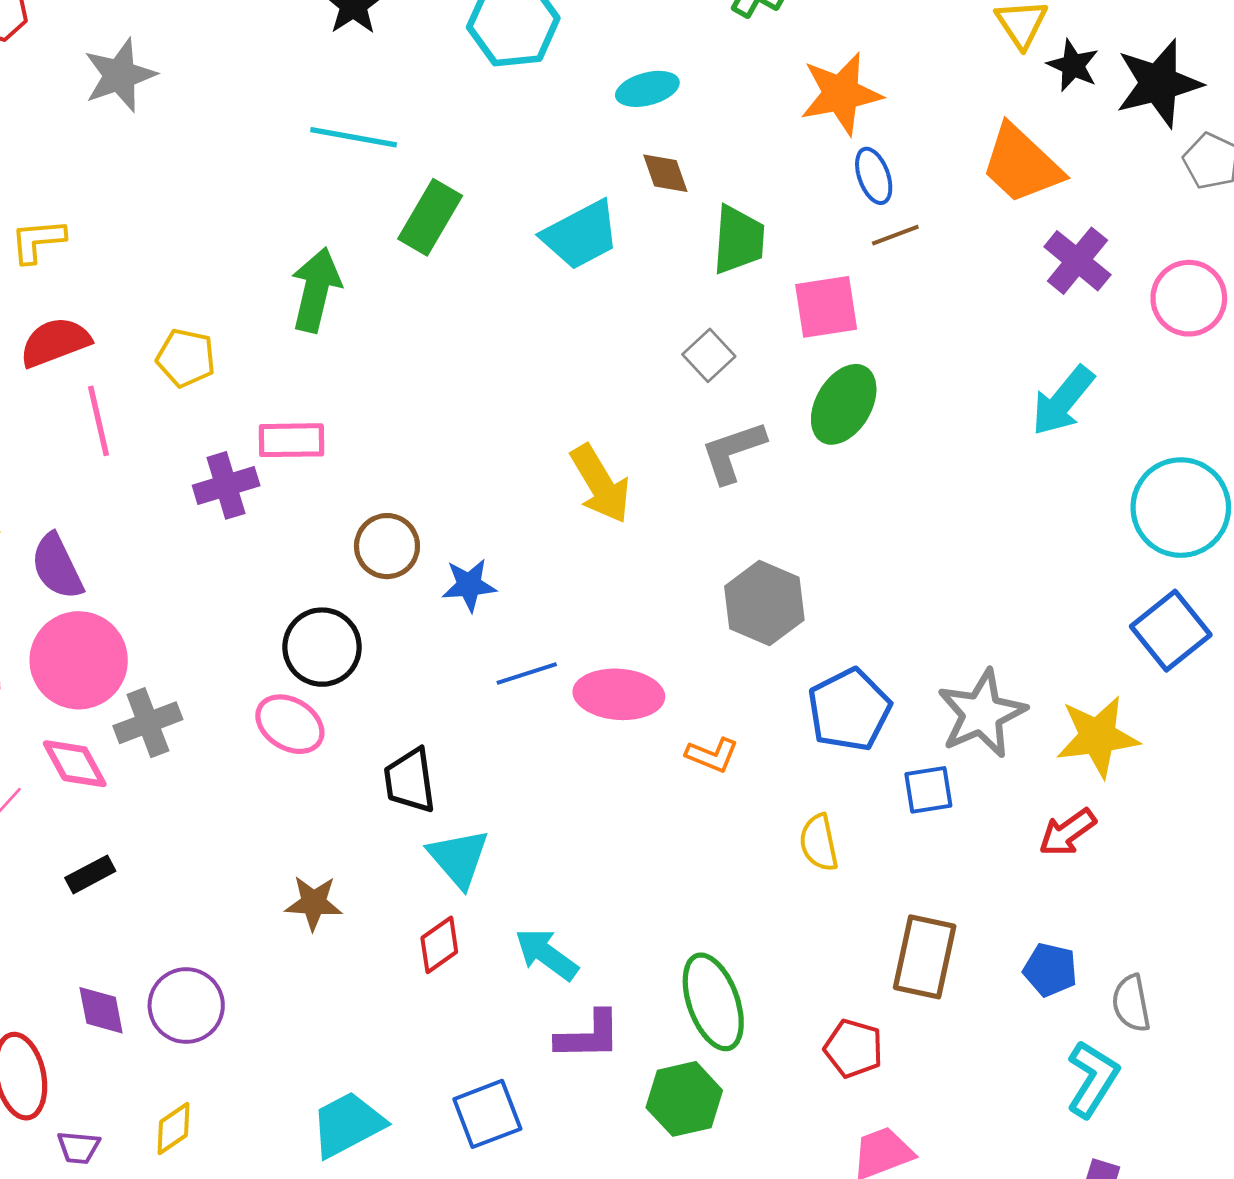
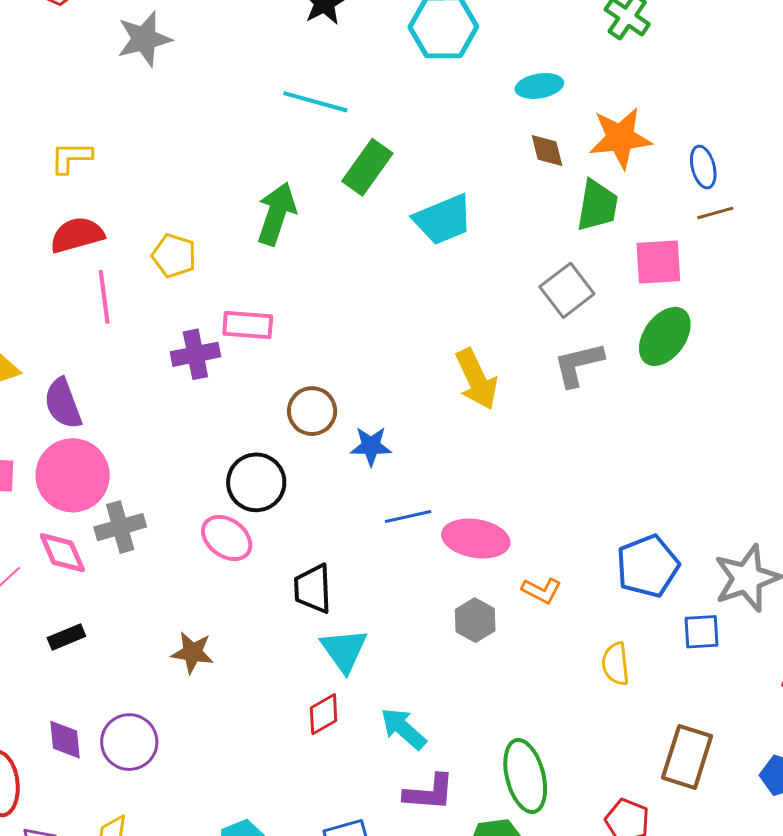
orange star: (841, 94) -> (620, 138), moved
cyan trapezoid: (581, 235) -> (443, 220), moved
gray square: (709, 355) -> (567, 290), size x1.4
gray hexagon: (764, 603) -> (475, 620), moved, size x0.7
brown star: (314, 903) -> (192, 653), moved

